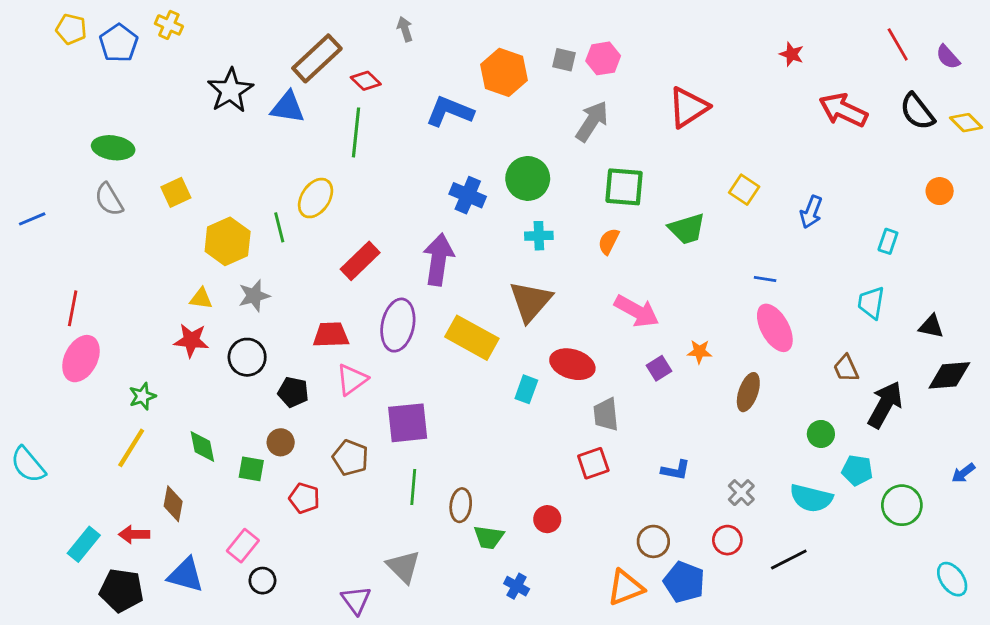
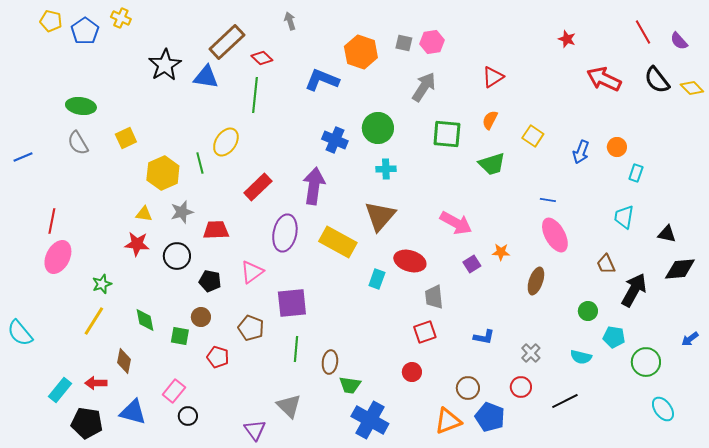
red triangle: (688, 107) -> (493, 77), size x0.7
orange circle: (940, 191) -> (617, 147), moved
orange semicircle: (609, 241) -> (490, 120), moved
red trapezoid: (331, 335) -> (216, 230), moved
cyan semicircle: (811, 498) -> (581, 357), size x0.7
red circle: (547, 519) -> (412, 372), moved
cyan ellipse: (952, 579) -> (663, 409), moved
blue cross: (517, 586) -> (370, 420), size x2.0

